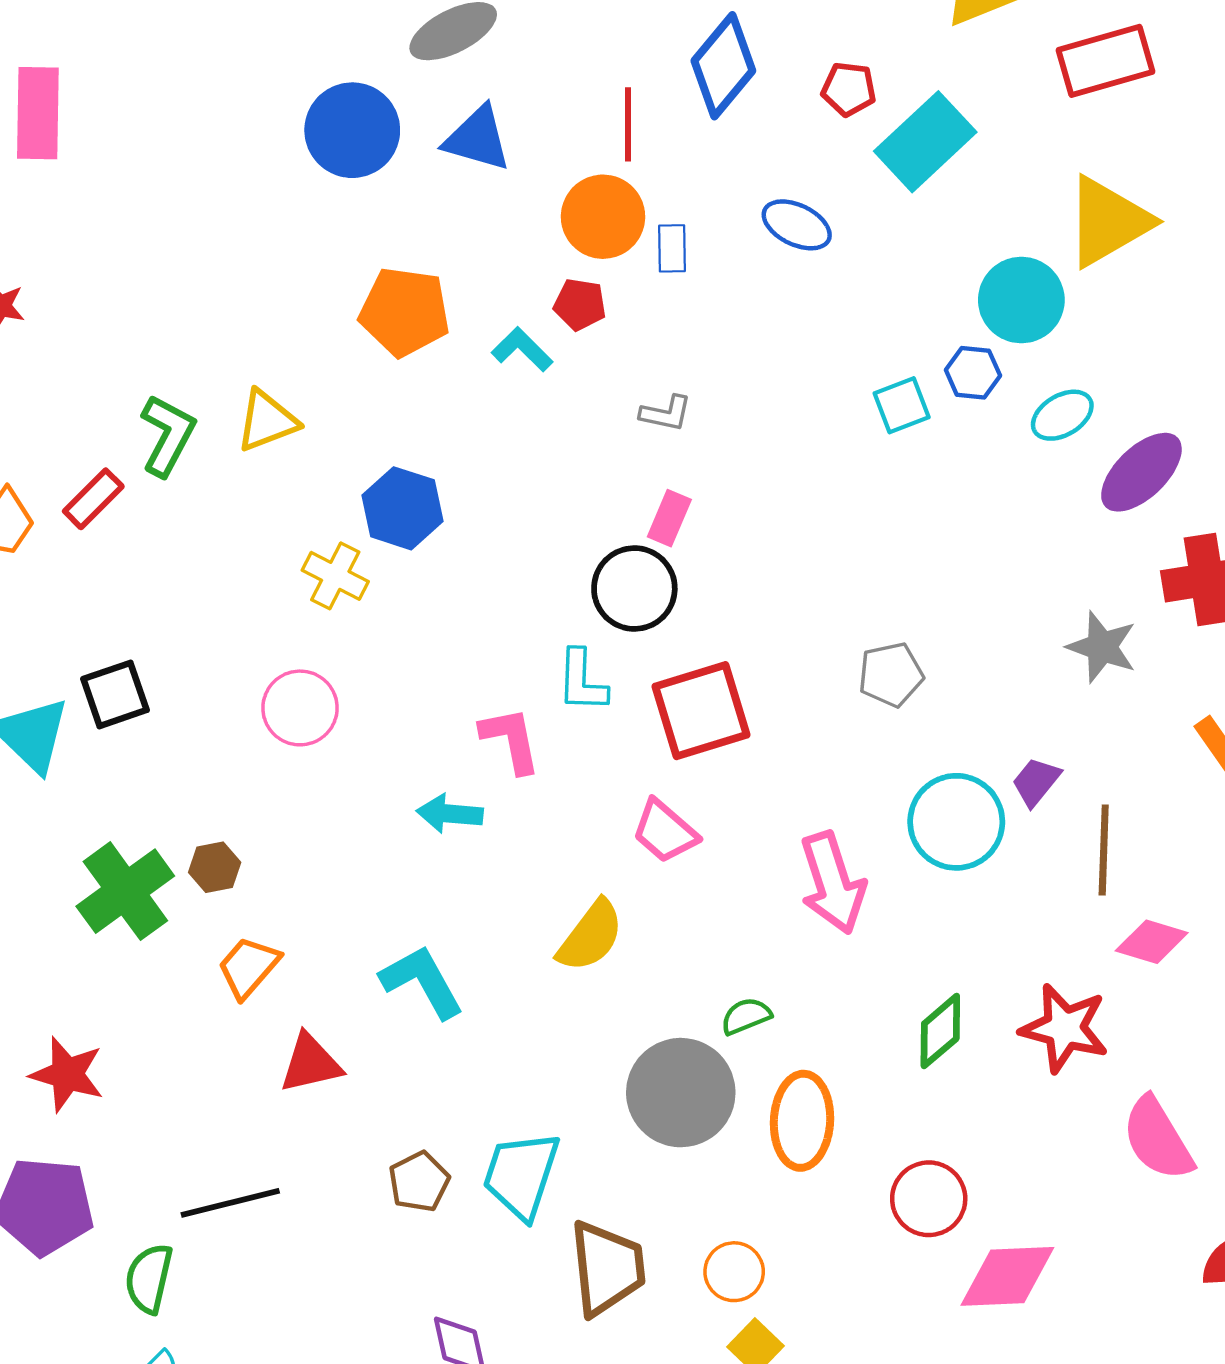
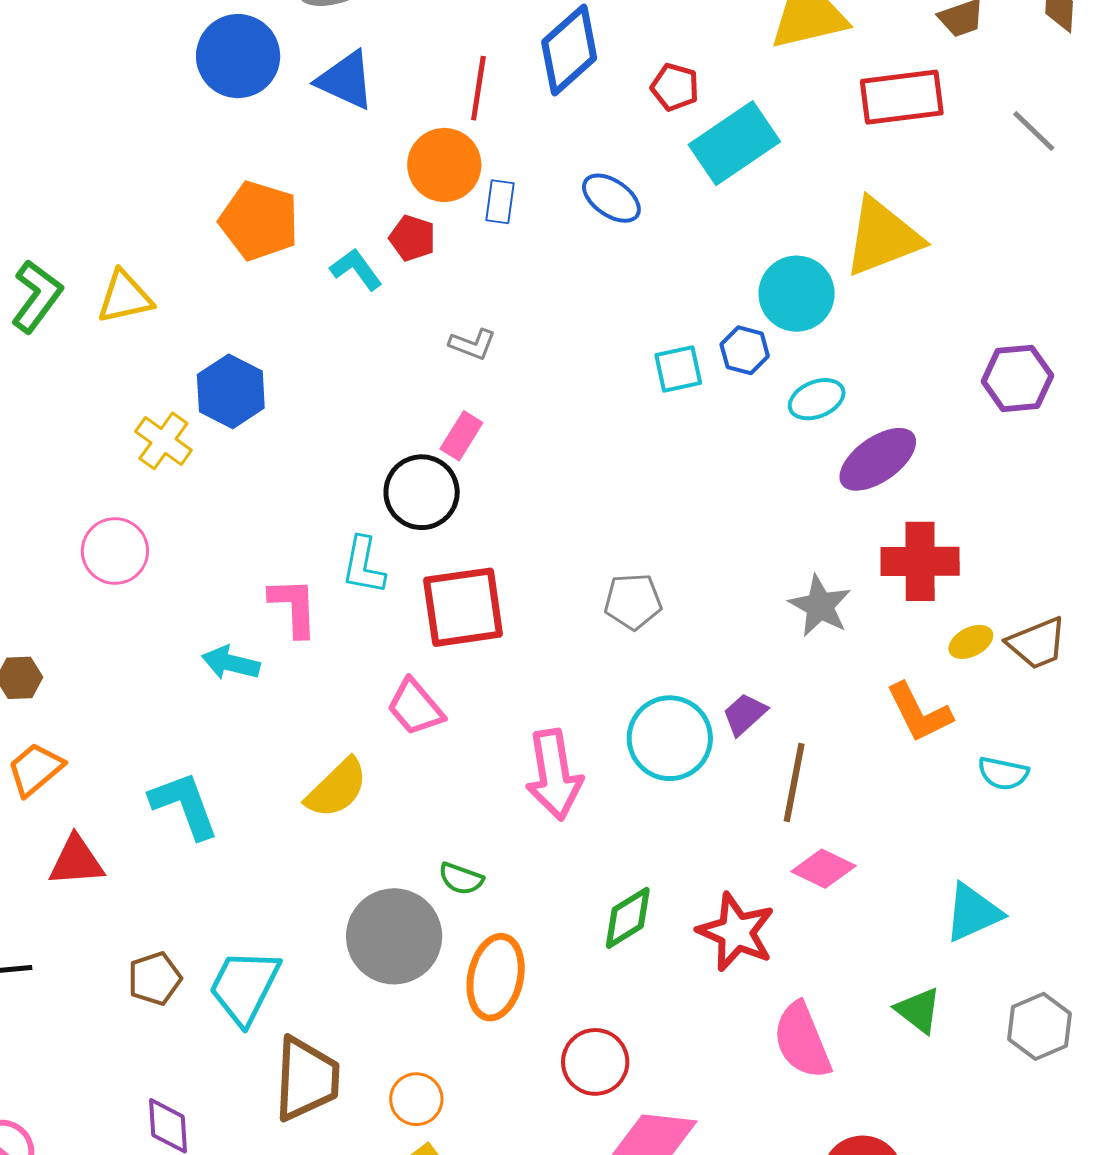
green semicircle: (746, 1016) -> (461, 879), turned -147

